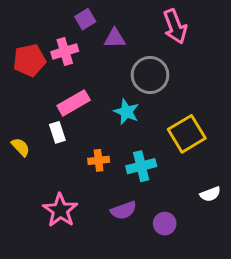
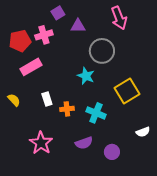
pink rectangle: (74, 103) -> (31, 67), moved
white rectangle: (57, 132) -> (47, 99), moved
cyan cross: (141, 166) -> (96, 113), turned 36

